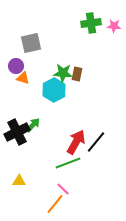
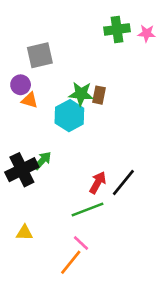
red arrow: (76, 142) -> (98, 183), size x0.7

